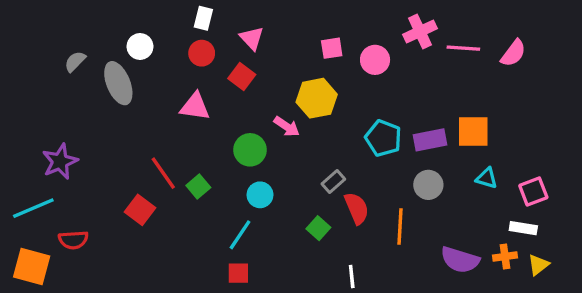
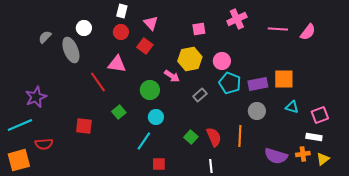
pink cross: (420, 31) -> (237, 19), moved
pink circle: (375, 60) -> (222, 61), moved
red line: (163, 173) -> (98, 82), moved
gray rectangle: (333, 182) -> (200, 95), moved
red semicircle: (357, 208) -> (214, 137), moved
red square: (140, 210) -> (84, 126), turned -30
orange square: (32, 267) -> (19, 160), turned -30
red square: (238, 273) -> (159, 164), moved

